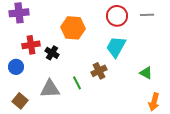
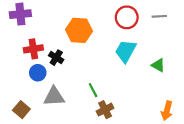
blue circle: (16, 67) -> (38, 73), moved
brown cross: (99, 71) -> (105, 110), moved
green triangle: (146, 73) -> (158, 65), moved
green line: (77, 83) -> (93, 90), moved

